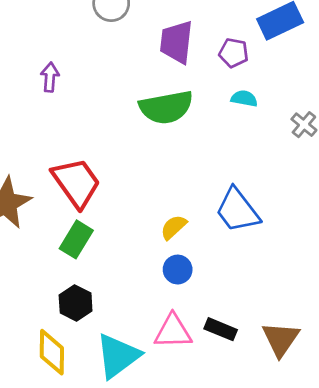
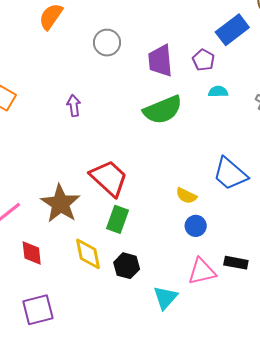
purple pentagon: (234, 53) -> (204, 60), turned 30
yellow semicircle: (174, 227) -> (186, 196), turned -100
yellow diamond: (52, 352) -> (88, 254), moved
cyan triangle: (118, 356) -> (165, 298), size x0.7

